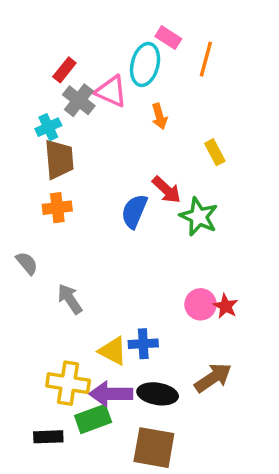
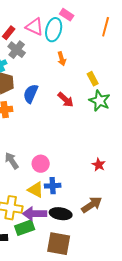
orange line: (206, 59) -> (106, 27), moved
pink triangle: (111, 91) -> (35, 27), moved
blue semicircle: (134, 211) -> (31, 94), moved
green star: (199, 217) -> (100, 101), moved
pink circle: (201, 304) -> (41, 164), moved

